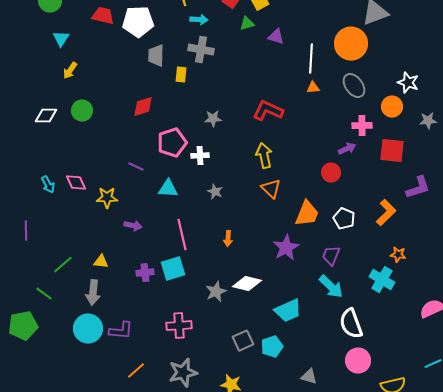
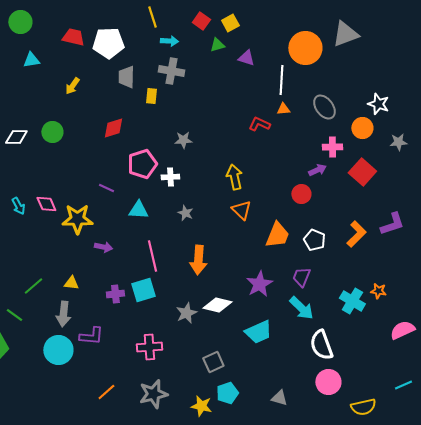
cyan triangle: (61, 39) -> (31, 60), turned 48
orange circle: (351, 44) -> (305, 48), moved
yellow arrow: (70, 71) -> (72, 86), moved
red L-shape: (268, 111) -> (259, 124), moved, size x0.7
red square: (392, 151) -> (362, 172), turned 36
purple L-shape: (418, 188) -> (392, 224), moved
yellow star: (107, 198) -> (77, 219), size x1.4
orange arrow: (228, 239) -> (198, 260), size x1.8
purple star: (286, 248) -> (259, 284), moved
orange star: (398, 255) -> (378, 291), moved
purple L-shape: (121, 331) -> (91, 336), moved
cyan pentagon: (272, 347) -> (227, 393), moved

